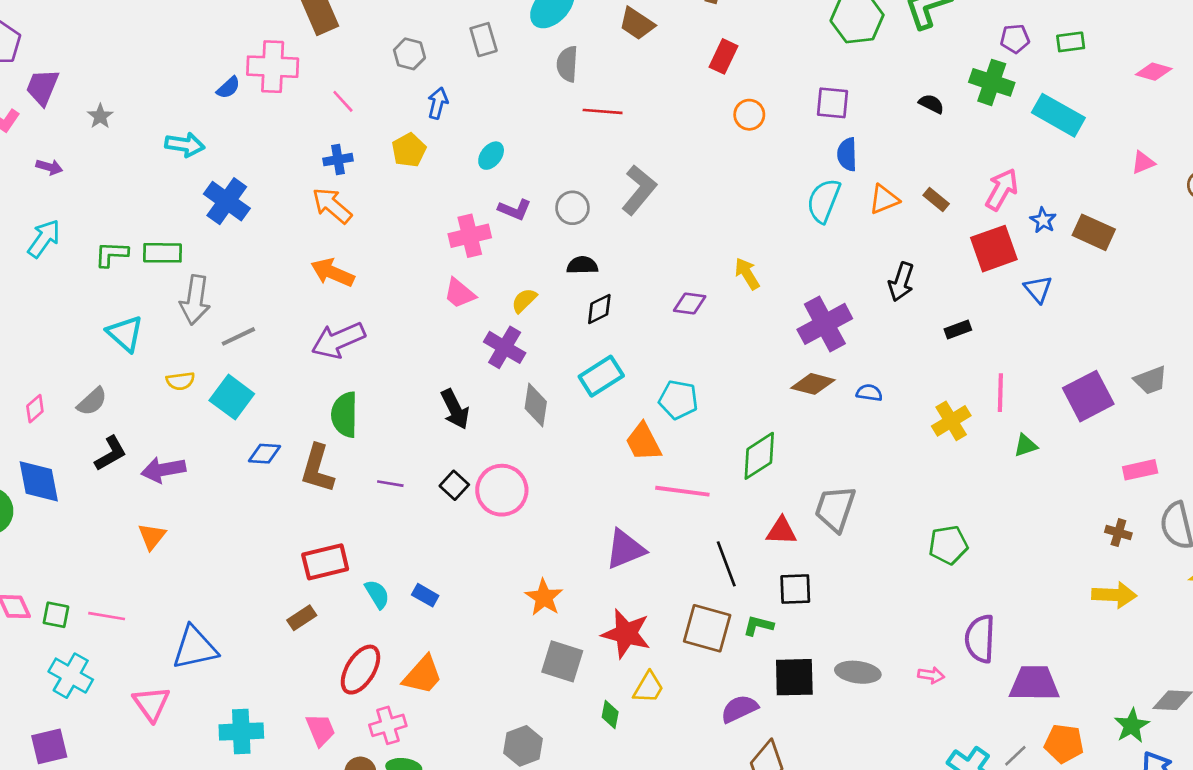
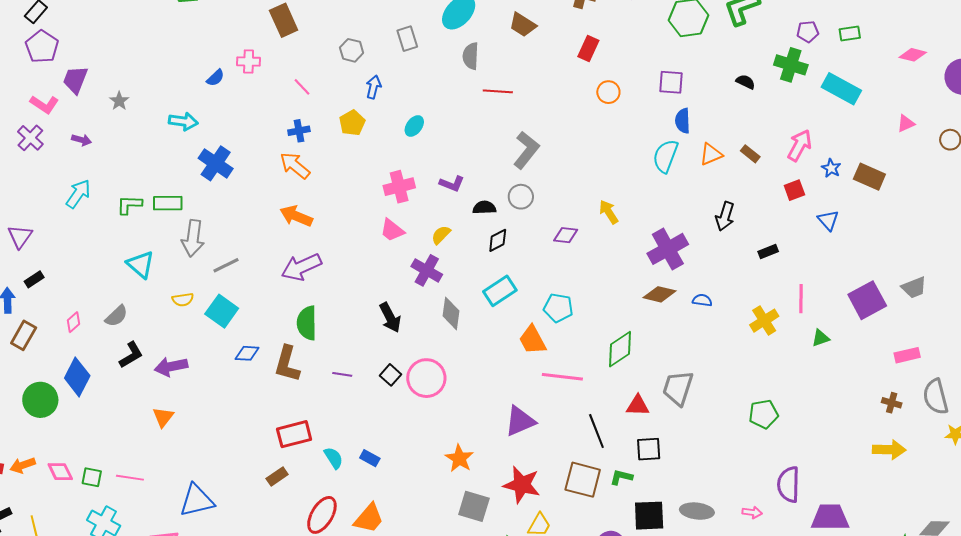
pink cross: (273, 67) -> (249, 62), size x0.6
gray circle: (572, 208) -> (521, 197), moved
purple L-shape: (515, 210) -> (452, 184), moved
red square: (994, 249) -> (794, 190), size x0.6
blue diamond: (39, 481) -> (77, 377), turned 39

